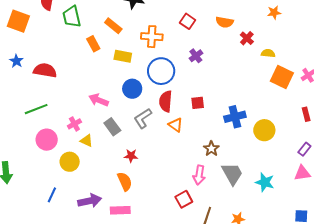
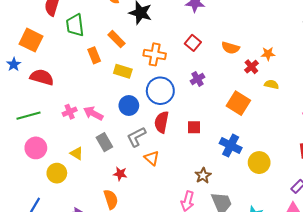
orange star: (274, 13) -> (268, 54), moved
orange square: (18, 21) -> (31, 40), moved
orange square: (282, 77) -> (238, 103), moved
blue cross: (235, 117) -> (231, 146), turned 35
pink cross: (74, 124) -> (70, 112), moved
orange triangle: (175, 125) -> (152, 158), moved

